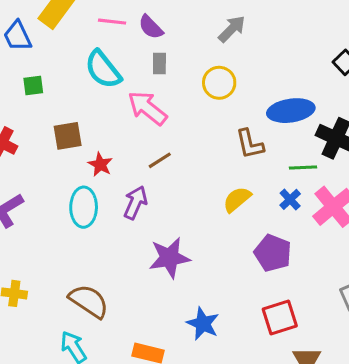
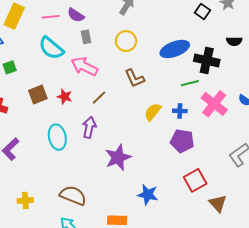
brown L-shape: (250, 144) -> (135, 78), moved
red star: (100, 164) -> (64, 97), moved
blue cross: (290, 199) -> (180, 111), moved, turned -32

